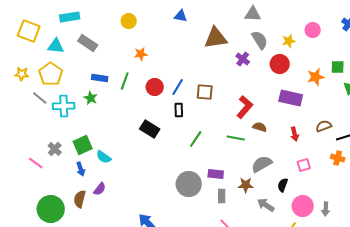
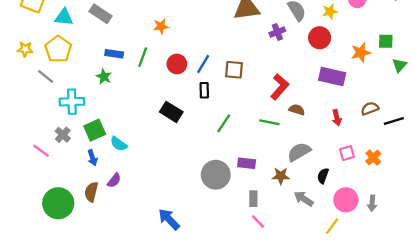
purple cross: (243, 59) -> (277, 32), turned 32
cyan cross: (64, 106) -> (72, 102), moved
orange cross: (338, 158) -> (373, 158), moved, turned 32
gray rectangle: (222, 196) -> (253, 199), moved

